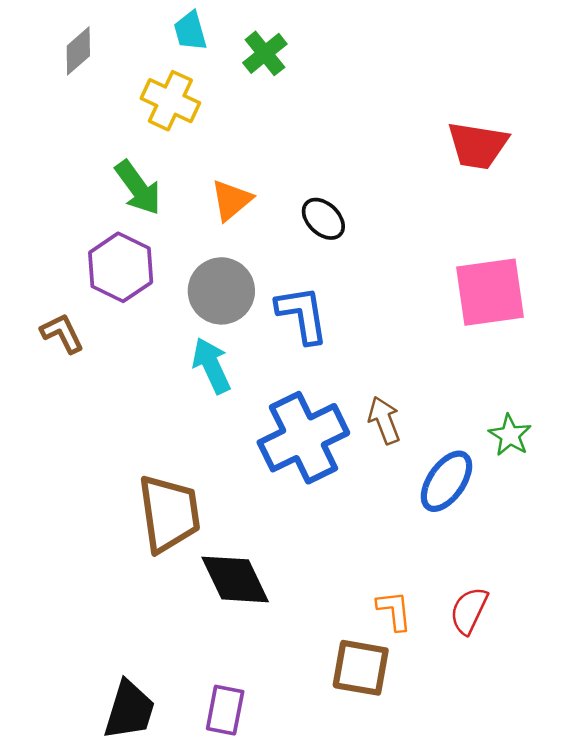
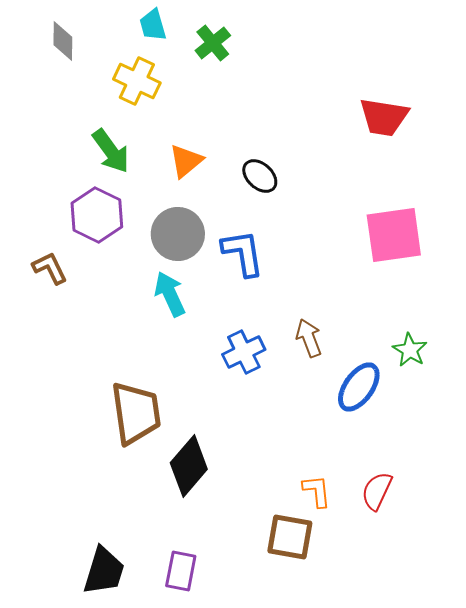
gray diamond: (78, 51) -> (63, 41), turned -48
blue cross: (303, 438) -> (244, 352), size x0.6
black diamond: (235, 579) -> (189, 466), turned 66

